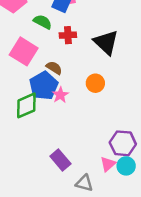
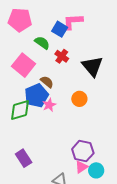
red cross: (68, 35) -> (62, 56), turned 32
purple hexagon: (123, 143) -> (83, 151), moved
purple rectangle: (60, 160) -> (24, 158), moved

